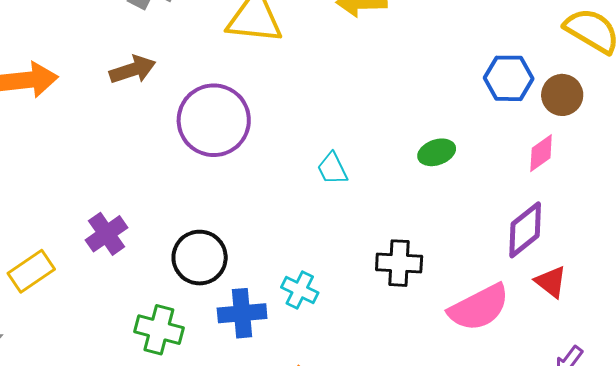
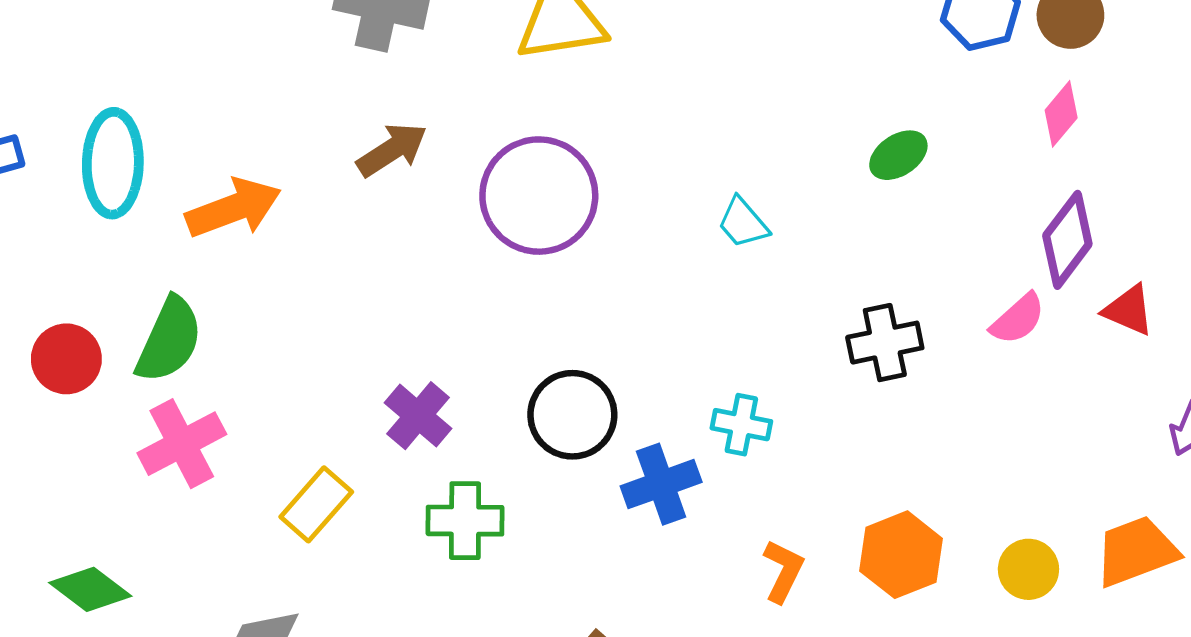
pink semicircle: (479, 307) -> (1018, 319), moved, size x0.6
green cross: (159, 330) -> (465, 521), moved

